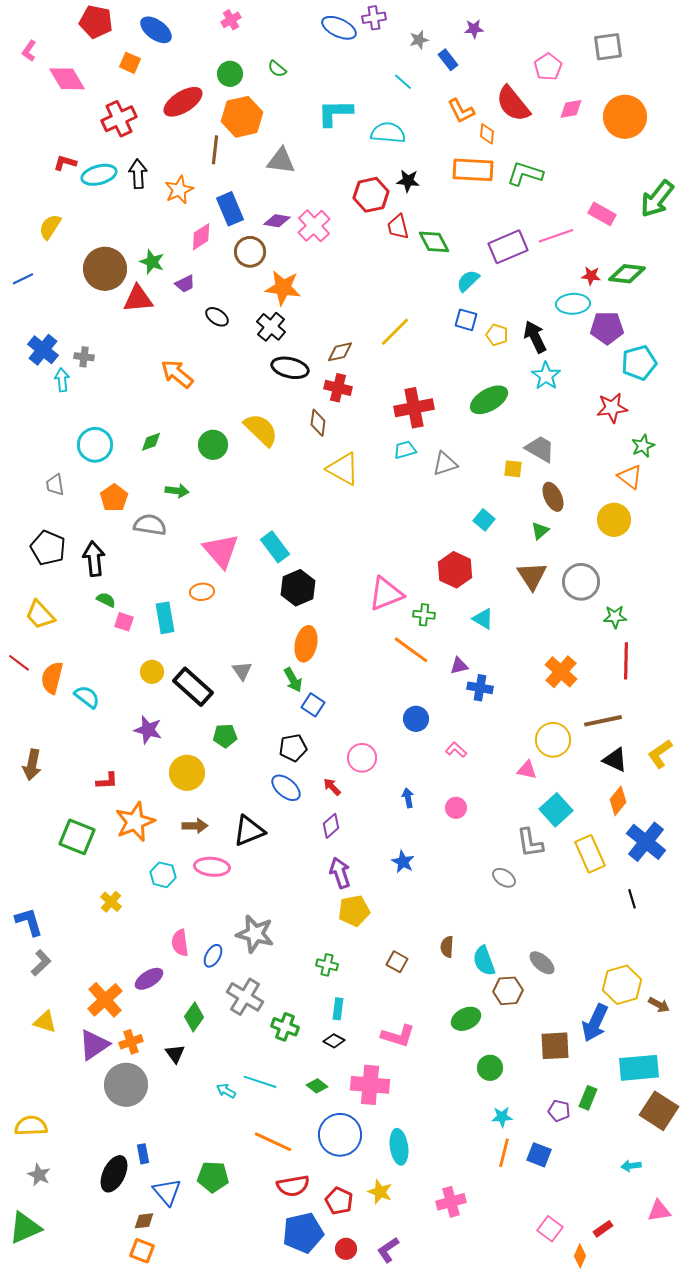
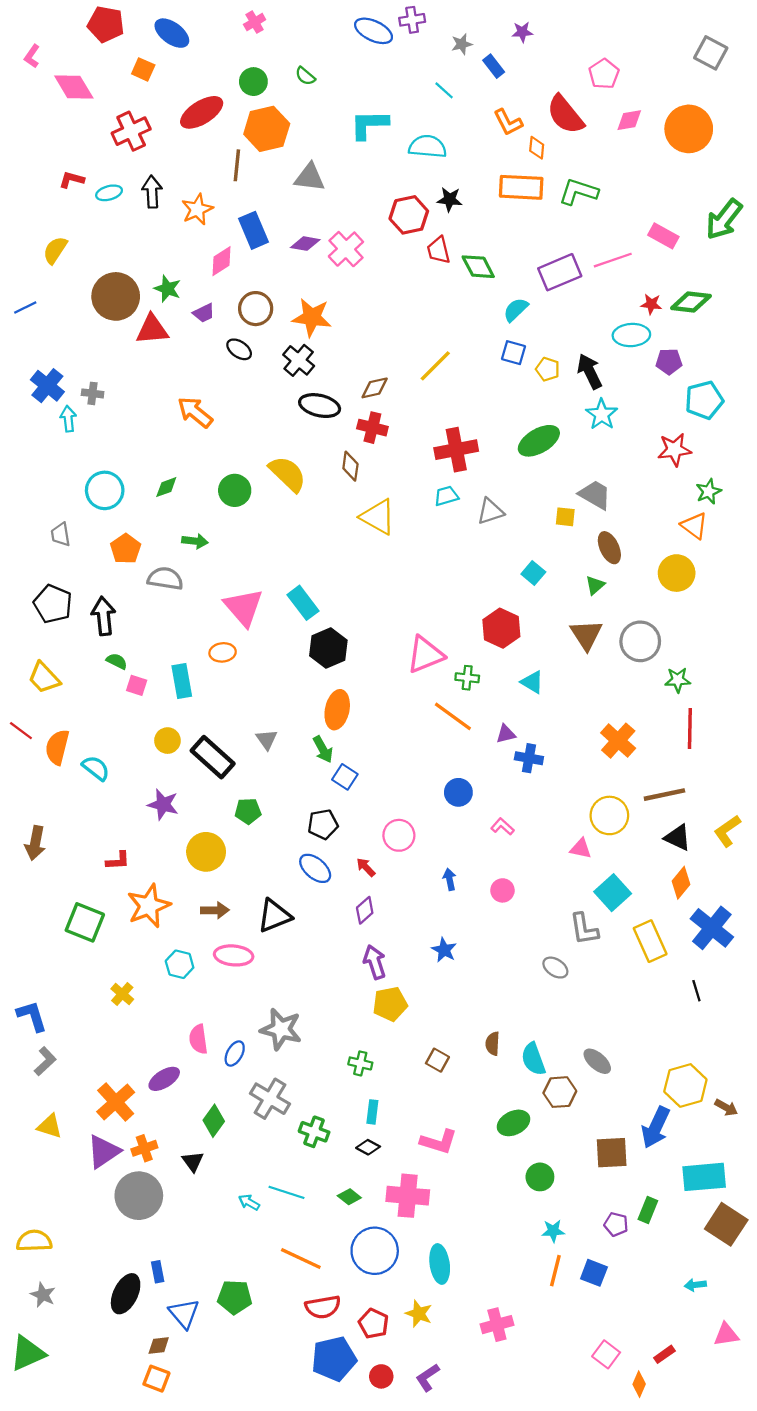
gray square: (608, 47) -> (711, 53), moved, turned 36
cyan ellipse: (99, 175) -> (109, 193), size x0.7
brown circle: (250, 252) -> (256, 309), moved
purple pentagon: (607, 328) -> (669, 361), size x0.7

